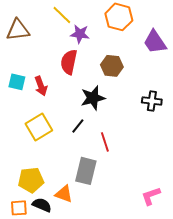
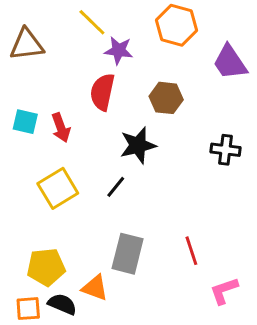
red line: (105, 142) -> (191, 251), moved

